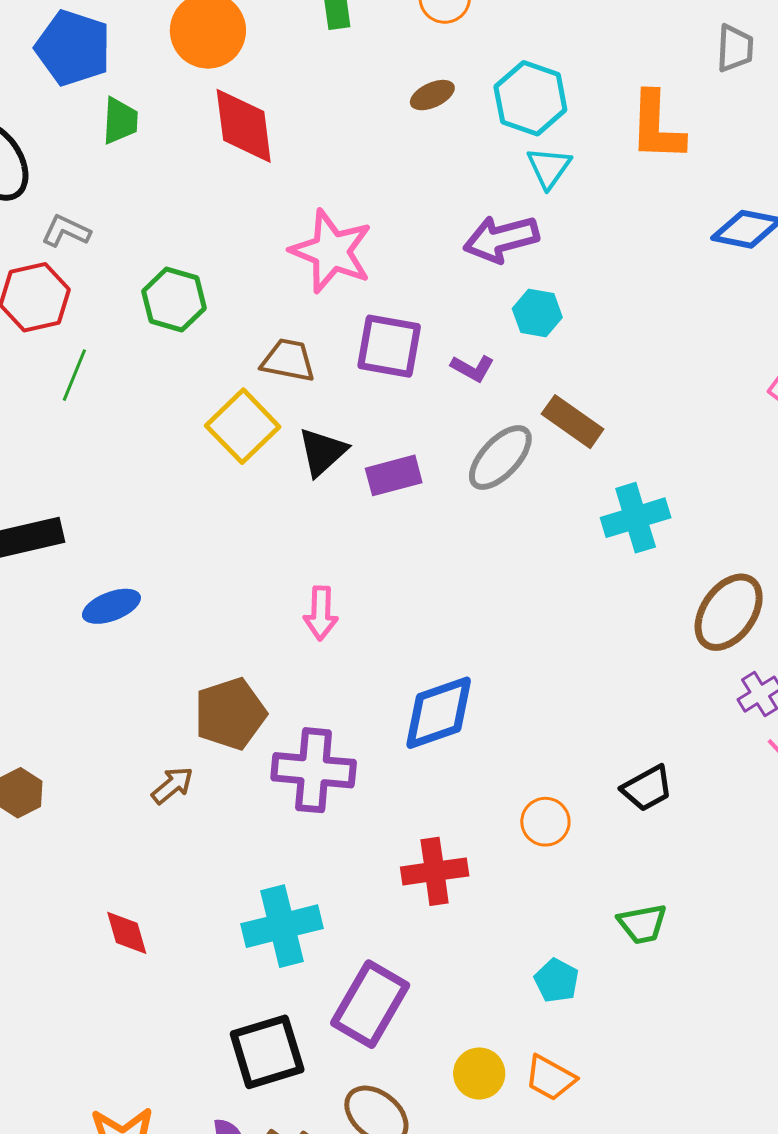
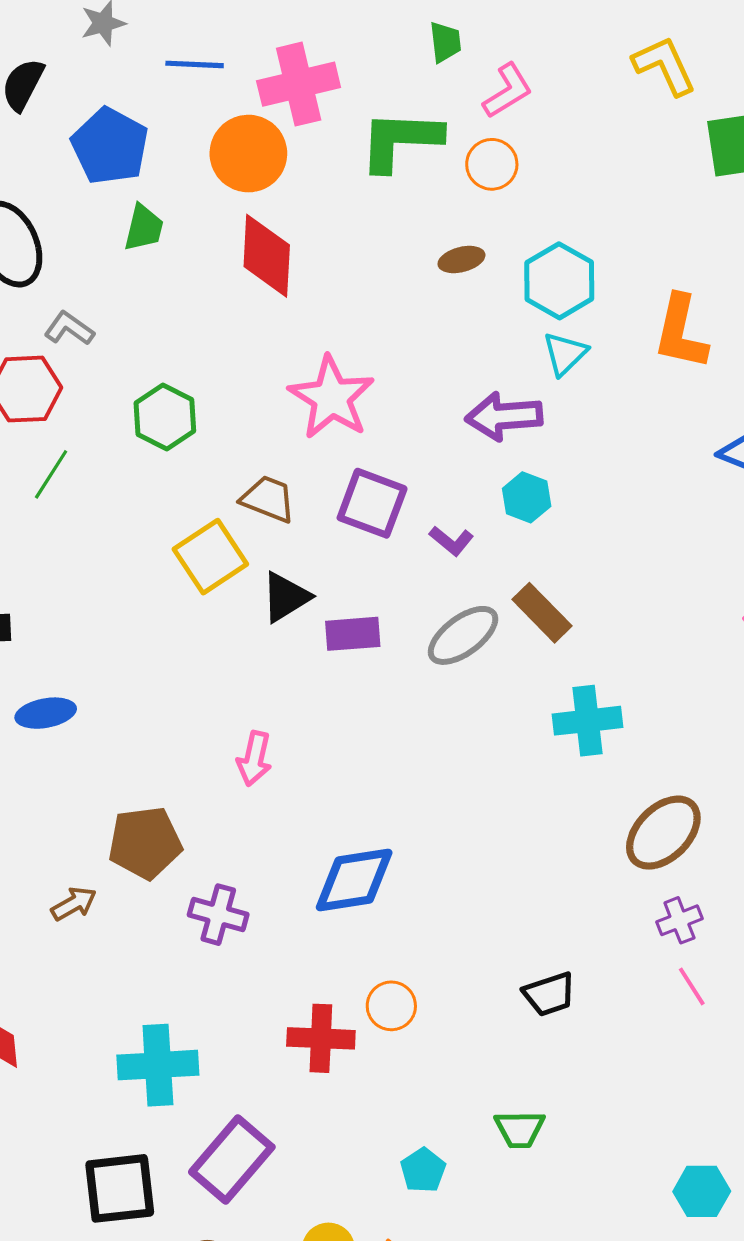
purple cross: (314, 770) -> (218, 915), size x0.7
orange circle: (545, 822) -> (391, 1006), moved

